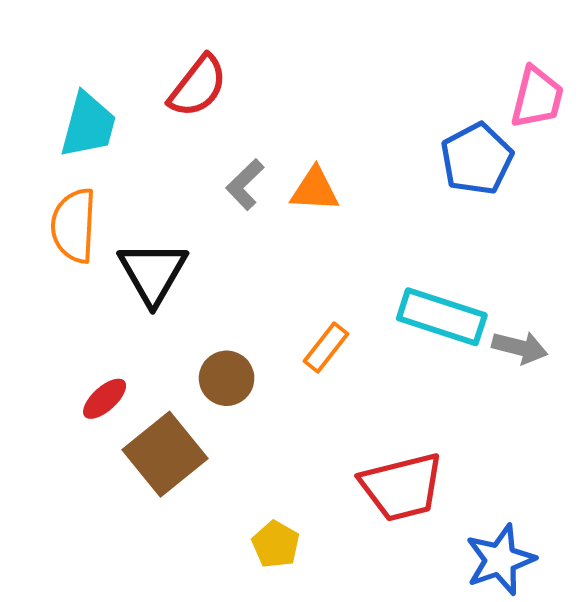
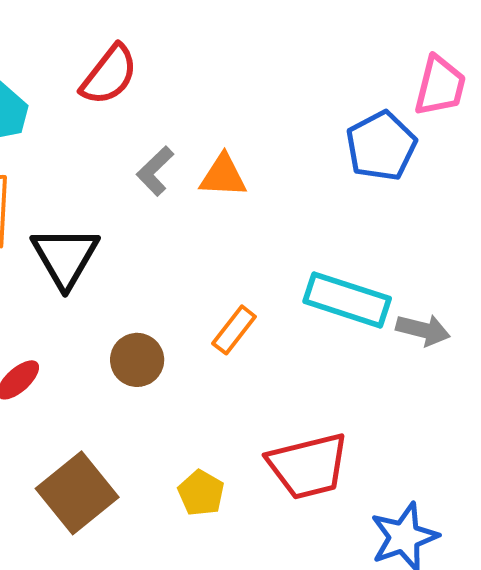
brown square: (165, 454) -> (77, 493), moved
yellow pentagon: (276, 544) -> (201, 493), moved

